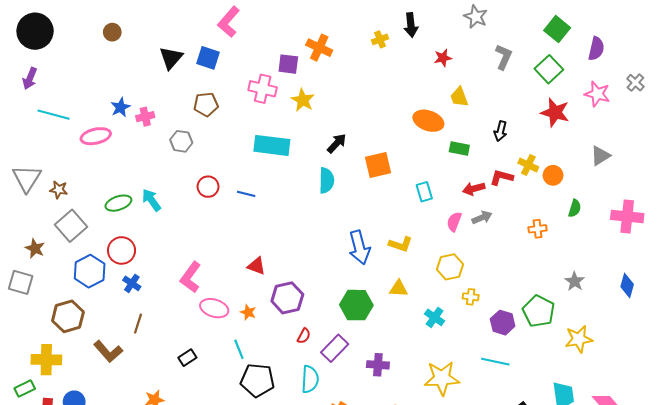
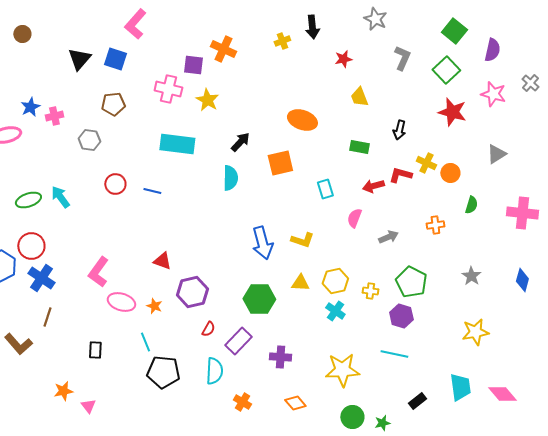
orange ellipse: (428, 121) -> (302, 120), moved
gray arrow: (482, 218) -> (388, 237), moved
yellow hexagon: (450, 267) -> (335, 281), moved
blue cross: (132, 283) -> (41, 278), size x1.5
green pentagon: (539, 311) -> (411, 282), moved
black rectangle: (187, 358) -> (95, 350), turned -54

